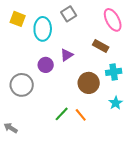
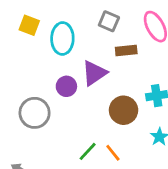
gray square: (69, 14) -> (109, 21), moved, turned -35
brown rectangle: (101, 46) -> (126, 50), moved, turned -35
purple triangle: (67, 55) -> (94, 73), size x1.5

